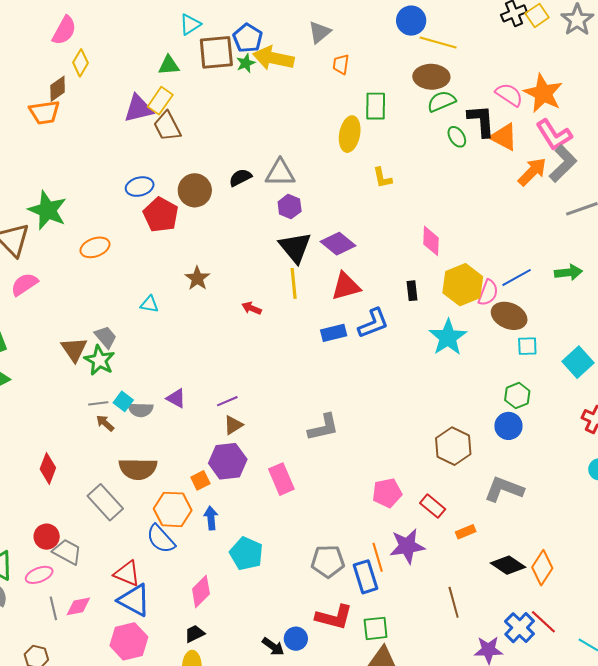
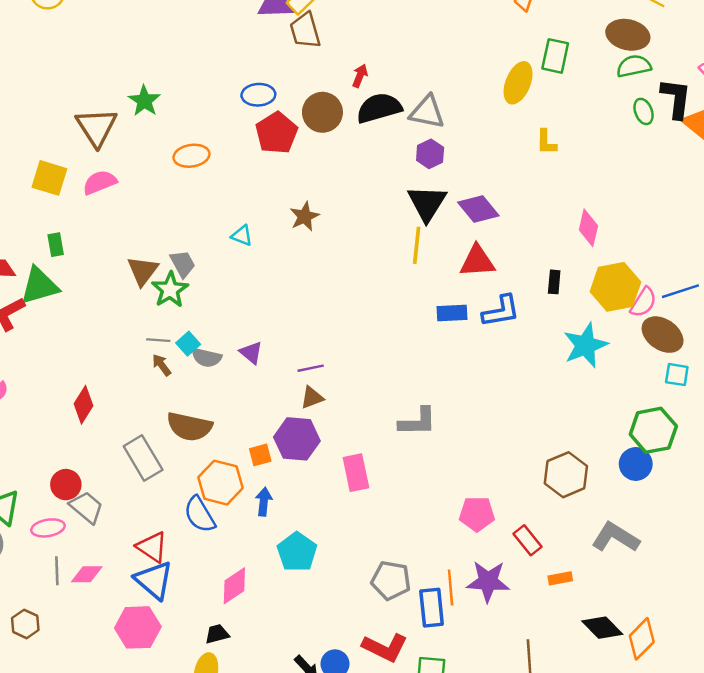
black semicircle: (240, 178) -> (379, 108), size x1.6
green star: (47, 210) -> (144, 101), size x0.7
red arrow: (252, 308) -> (360, 76), moved, turned 78
green hexagon: (517, 396) -> (653, 430), size x1.5

